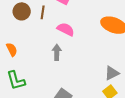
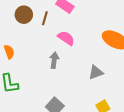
gray triangle: (112, 73) -> (96, 72), moved

